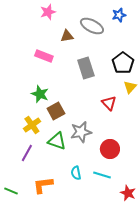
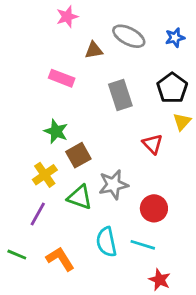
blue star: (119, 15) -> (175, 38), moved
cyan semicircle: (76, 173) -> (106, 242), size x1.5
orange L-shape: (43, 185) -> (60, 259), turned 65
green line: (11, 191) -> (17, 255), moved
red star: (128, 193) -> (160, 280), moved

